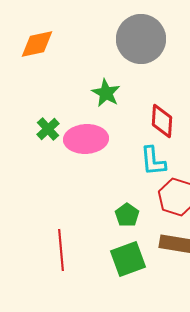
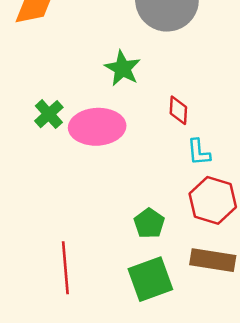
red diamond: (162, 121) -> (178, 110), moved, size x0.7
cyan L-shape: (153, 161) -> (199, 152), moved, size x0.7

